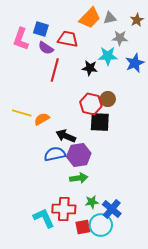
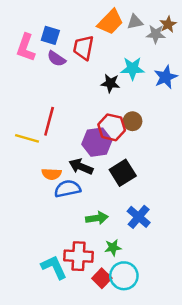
gray star: (120, 38) -> (156, 34), moved
red trapezoid: (68, 39) -> (83, 48), turned -90
red line: (55, 70) -> (49, 121), moved
orange semicircle: (42, 119) -> (52, 174), moved, turned -147
black square: (100, 122) -> (123, 173), moved, turned -35
purple hexagon: (79, 155) -> (97, 142), moved
blue cross: (112, 209) -> (139, 217), moved
red square: (83, 227) -> (102, 278), turned -35

